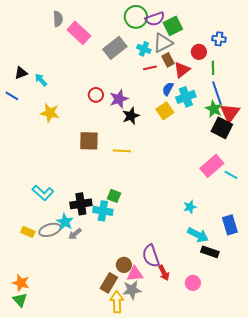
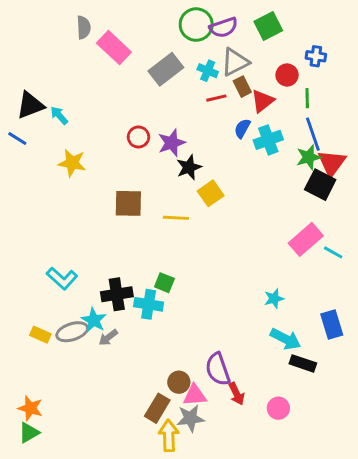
green square: (173, 26) -> (268, 26), moved
black triangle: (21, 73) -> (30, 105), size x1.5
green star: (214, 109) -> (309, 157), turned 30
yellow square: (165, 111) -> (211, 193), moved
green triangle: (20, 300) -> (29, 433), turned 42

